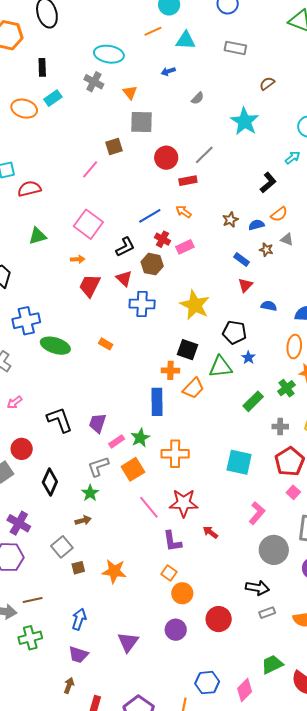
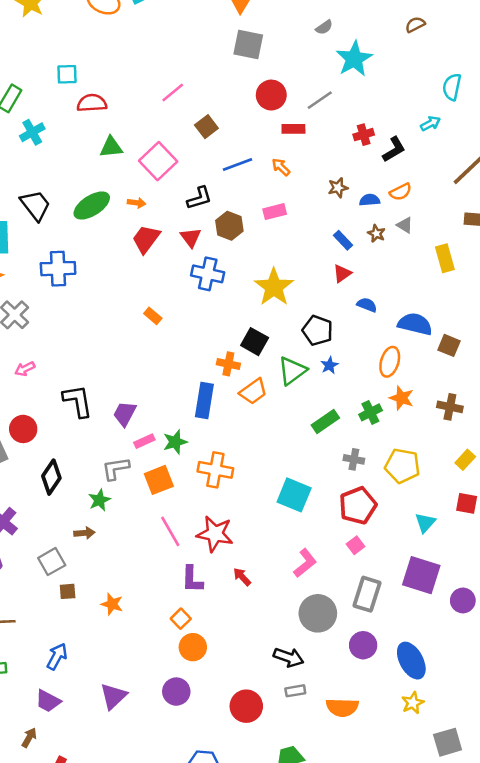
cyan star: (245, 121) -> (354, 59), moved
brown square: (114, 146) -> (206, 127), moved, turned -30
green triangle: (38, 236) -> (111, 147), moved
red cross: (162, 239) -> (364, 135), moved, turned 35
green ellipse: (55, 346) -> (92, 206), moved, turned -60
green triangle: (220, 367) -> (292, 371), turned -40
orange star: (114, 571) -> (112, 604), size x0.7
red circle: (219, 619) -> (246, 706), moved

